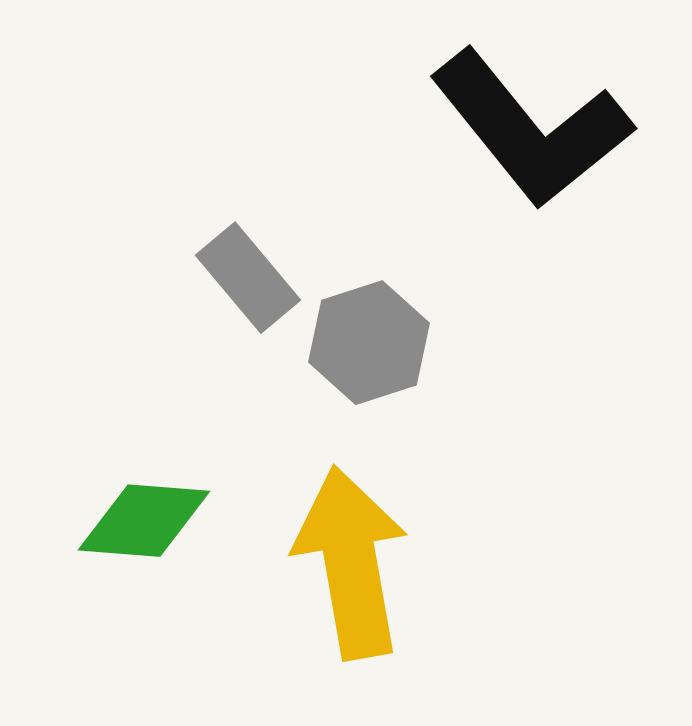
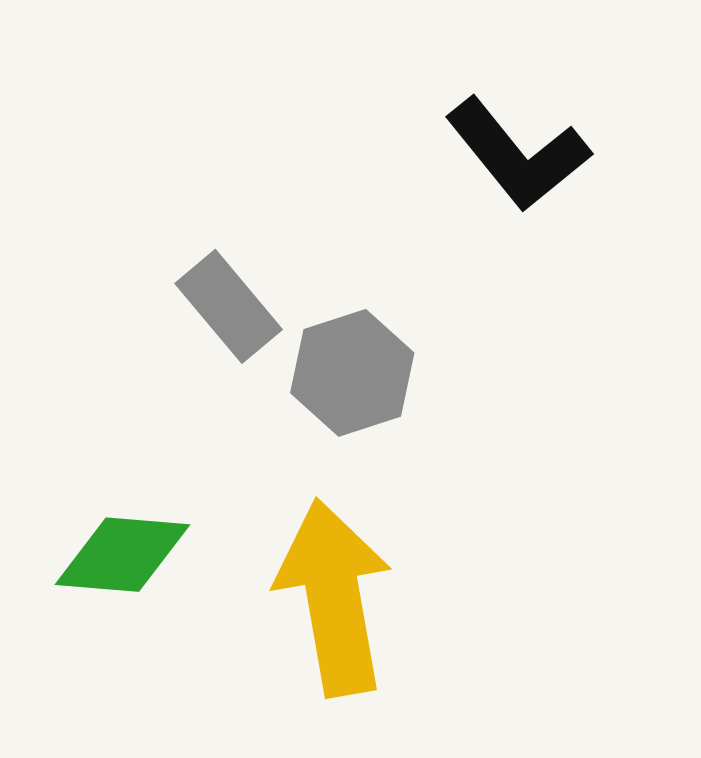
black L-shape: (531, 129) -> (518, 154), size x0.7

